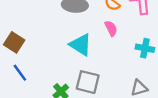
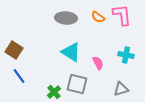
pink semicircle: (111, 28) -> (98, 63), moved

